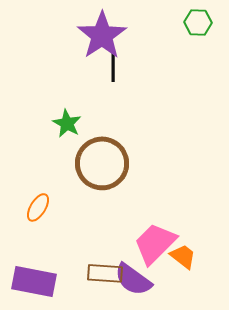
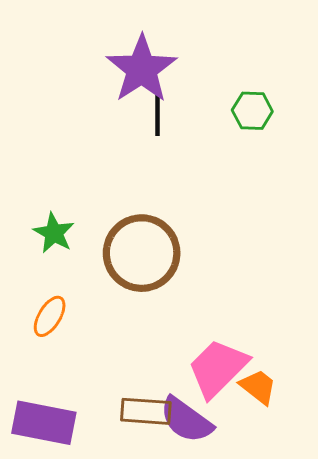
green hexagon: (198, 22) -> (252, 111), moved
green star: (67, 123) -> (54, 233), moved

